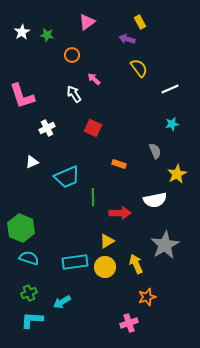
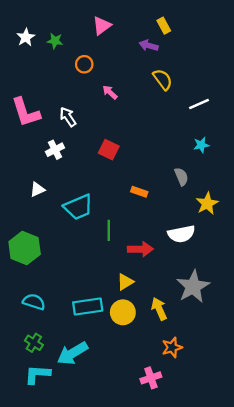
white arrow: (74, 94) -> (68, 117), moved
green hexagon: (21, 228) -> (25, 248), moved
green cross: (29, 293) -> (34, 343), turned -35
cyan arrow: (62, 302) -> (73, 353), size x1.5

